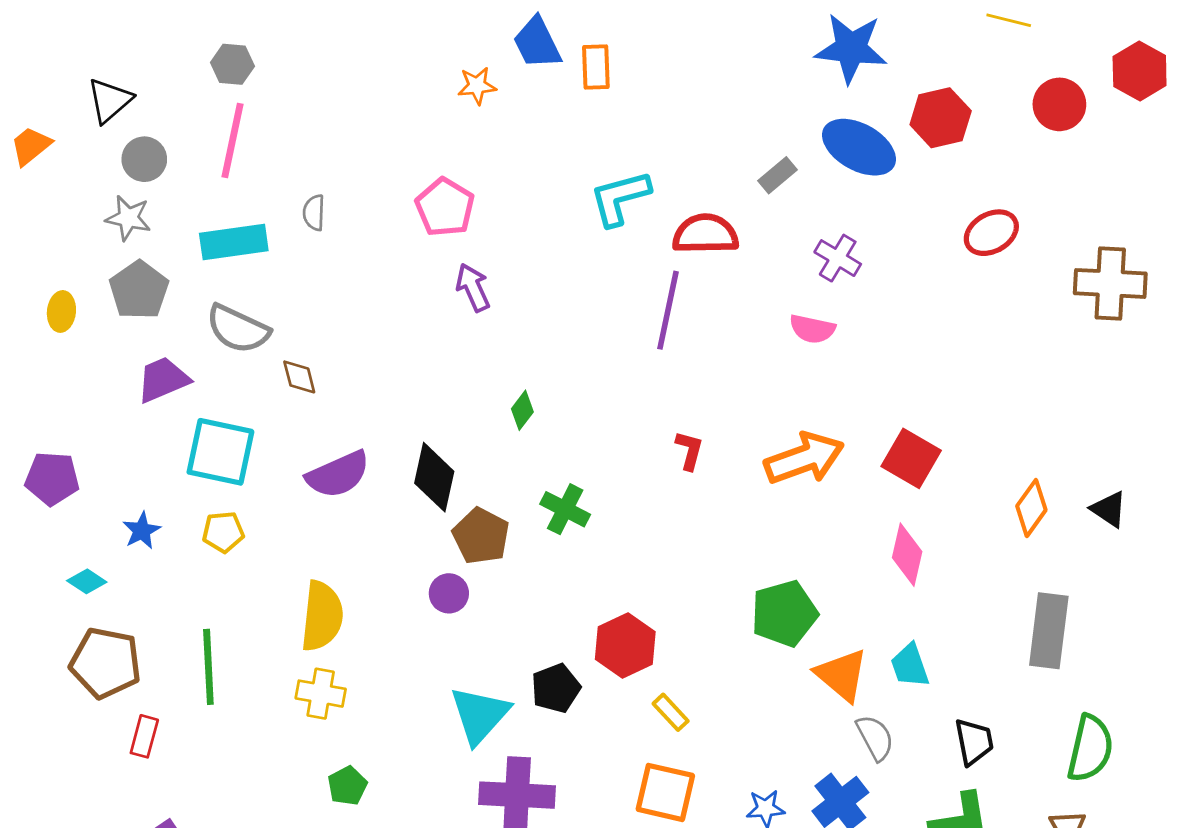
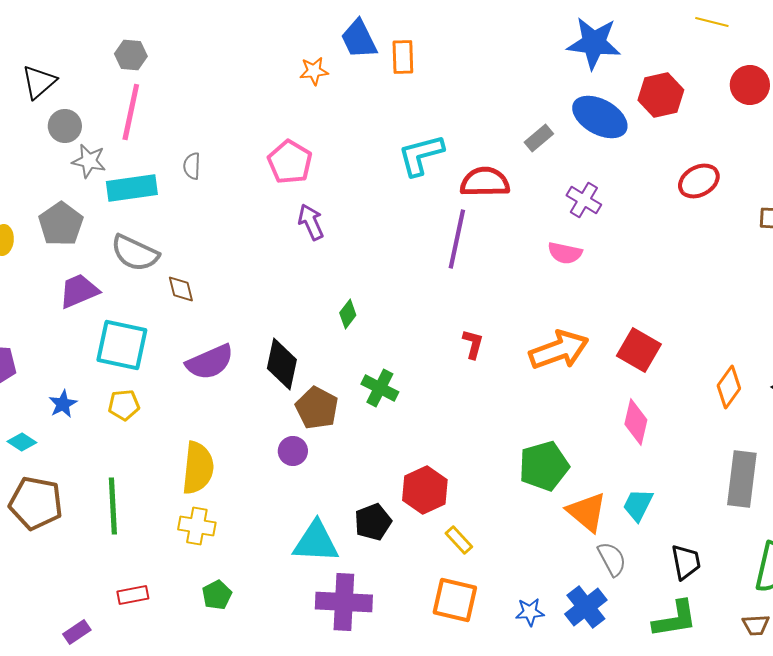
gray star: (128, 218) -> (89, 161), moved
cyan trapezoid: (910, 666) -> (638, 505), turned 45
cyan triangle: (480, 715) -> (316, 542), turned 51
red rectangle: (144, 736) -> (133, 595), moved, turned 64

